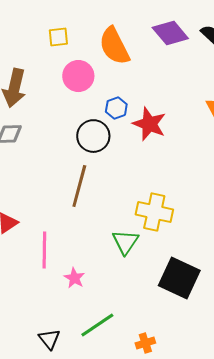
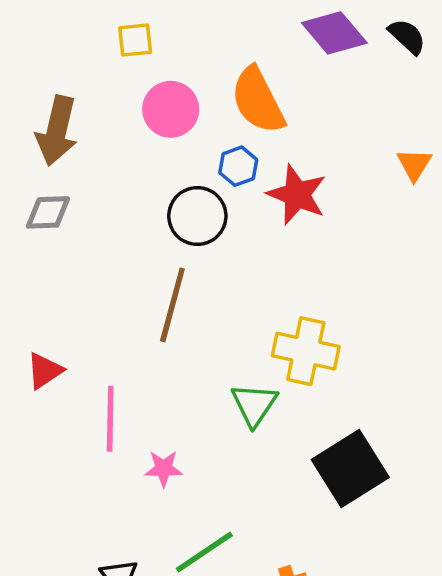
orange semicircle: (114, 46) -> (258, 100), moved
pink star: (74, 278) -> (164, 468), turned -30
black square: (179, 278) -> (350, 468), turned 33

